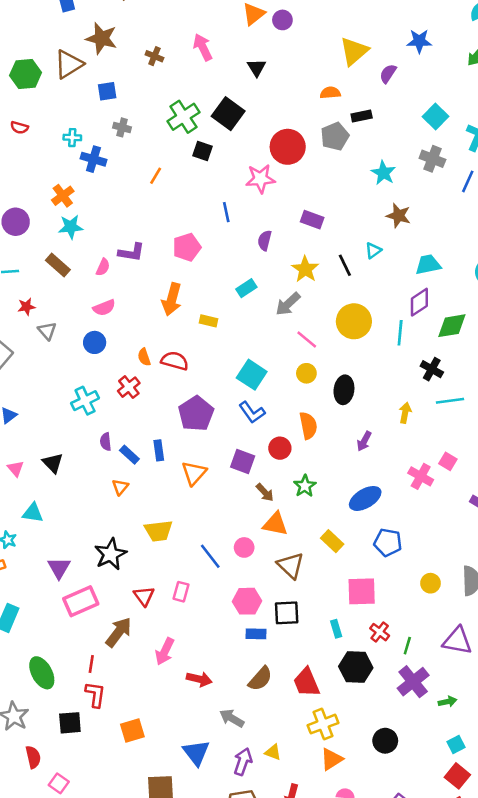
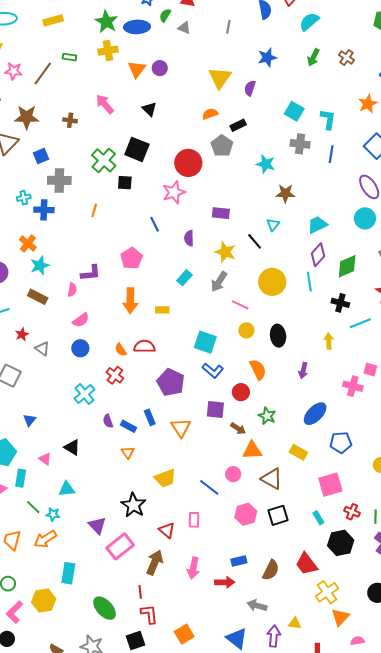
gray cross: (122, 127) -> (59, 180), size x1.6
blue rectangle: (256, 634) -> (239, 561), moved

